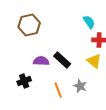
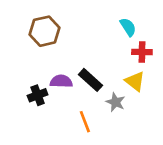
black cross: (24, 81) -> (38, 95), moved
gray star: (80, 86) -> (116, 102), moved

